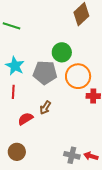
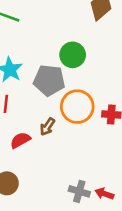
orange circle: (78, 76) -> (77, 107), moved

